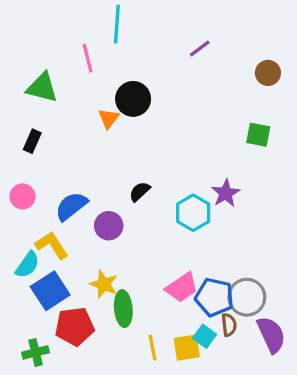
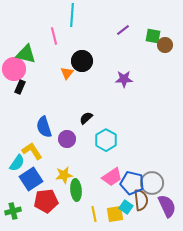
green square: (258, 135) -> (153, 36), moved
purple star: (226, 193) -> (124, 79), moved, turned 30
pink circle: (23, 196) -> (14, 69), moved, size x1.5
blue semicircle: (71, 206) -> (44, 127), turned -70
cyan hexagon: (193, 213) -> (106, 140), moved
yellow star: (104, 284) -> (64, 175), turned -30
brown semicircle: (229, 325) -> (141, 200), size x1.5
green cross: (36, 352) -> (13, 211), moved

